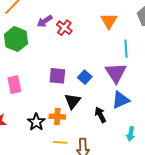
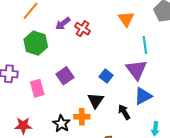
purple square: (57, 76) -> (65, 76), moved, turned -36

